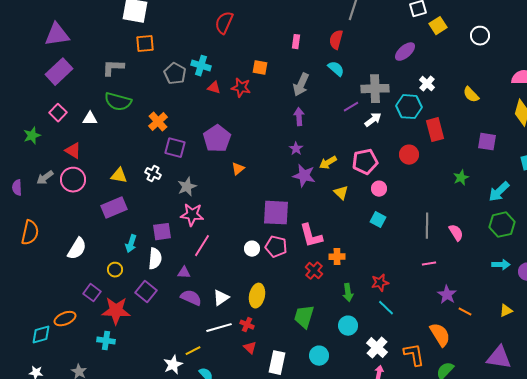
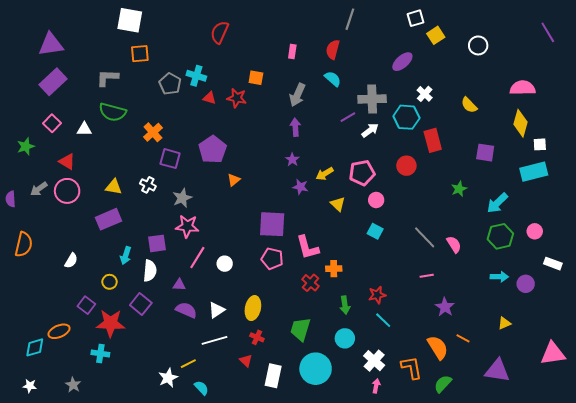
purple star: (304, 176) -> (300, 187), size x0.7
gray line: (427, 226) -> (425, 237), turned -45
white semicircle: (77, 249) -> (71, 261), size x0.7
white circle: (252, 249) -> (225, 264), moved
orange line: (465, 312) -> (463, 338), moved
red cross: (247, 325) -> (257, 337), moved
cyan circle: (319, 356) -> (316, 369), size x1.6

